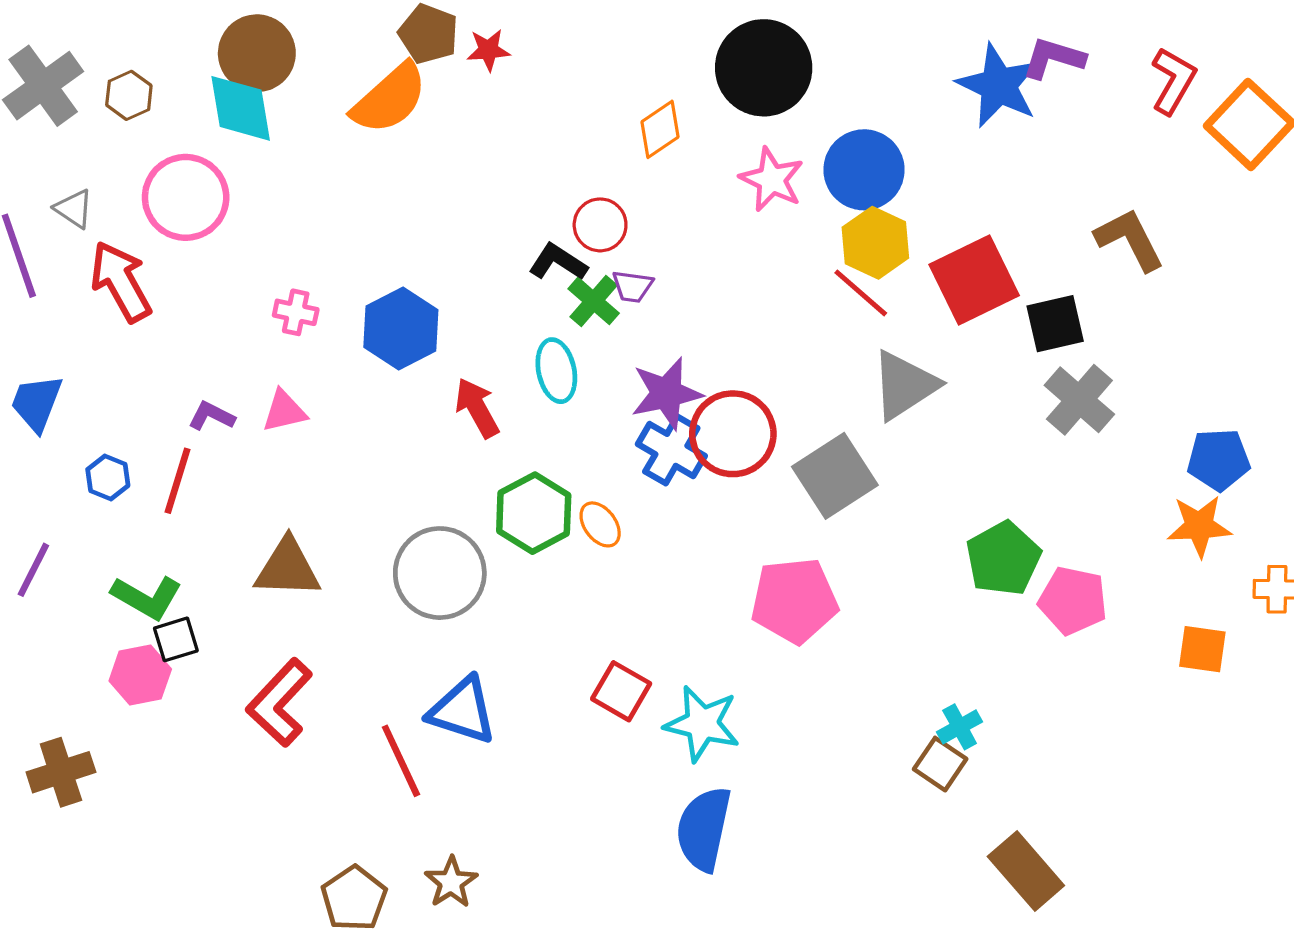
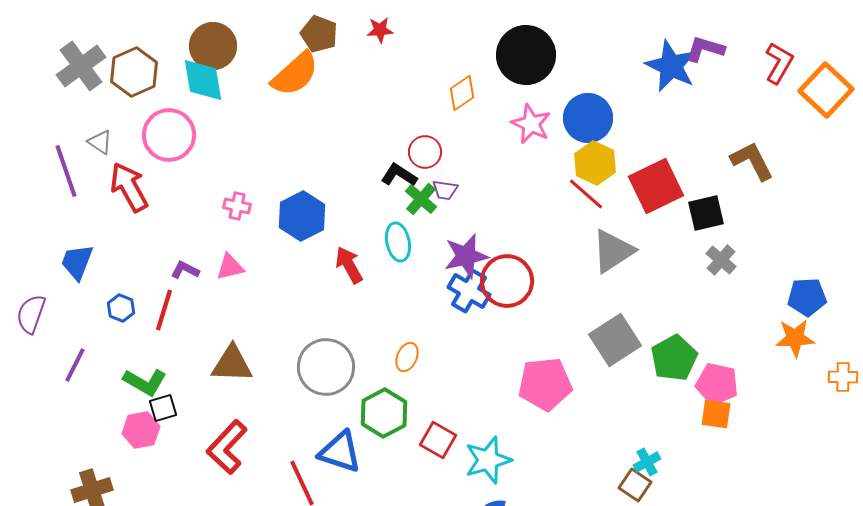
red star: (488, 50) -> (380, 30), moved
brown hexagon: (129, 95) -> (134, 72), size x1.6
gray cross: (1079, 400) -> (721, 260), size x0.7
gray square: (835, 476) -> (615, 340), moved
green hexagon: (534, 513) -> (384, 413), moved
orange ellipse: (600, 524) -> (407, 357), moved, turned 60
orange square: (1202, 649) -> (716, 414), moved
cyan star: (702, 724) -> (488, 460), turned -30

